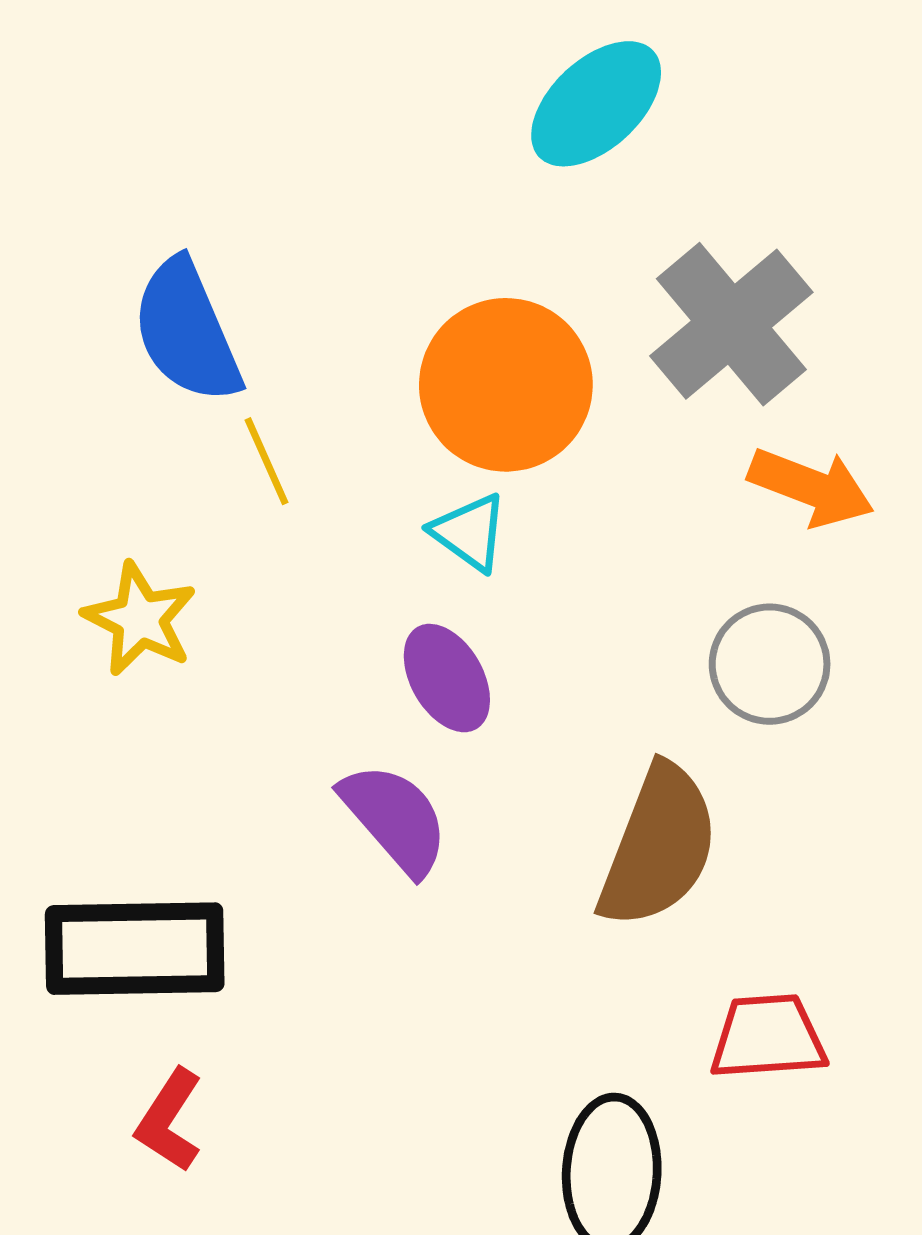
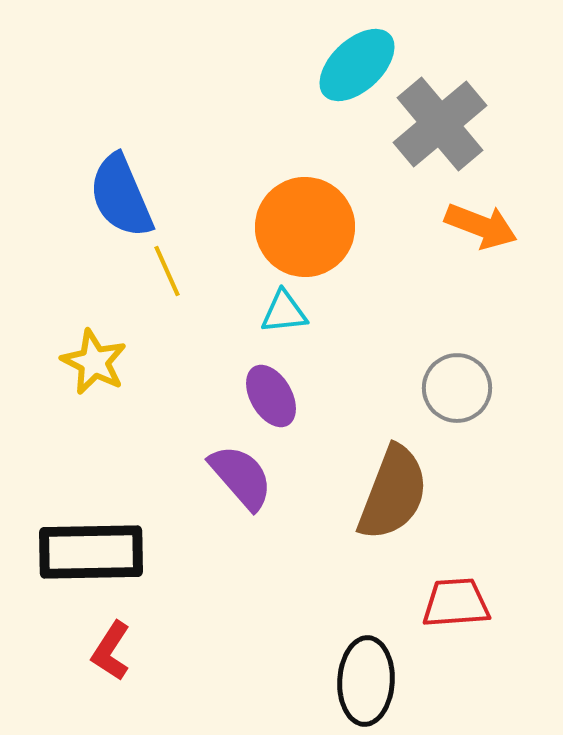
gray cross: (731, 324) -> (440, 124), moved
orange arrow: (811, 487) -> (481, 226), moved
cyan triangle: (469, 532) -> (284, 312), turned -42

